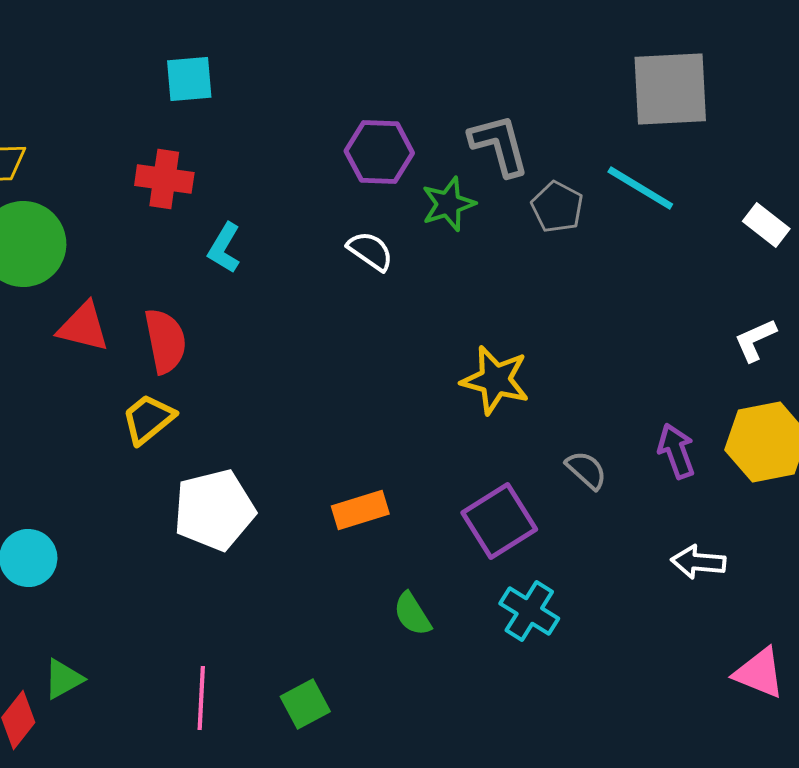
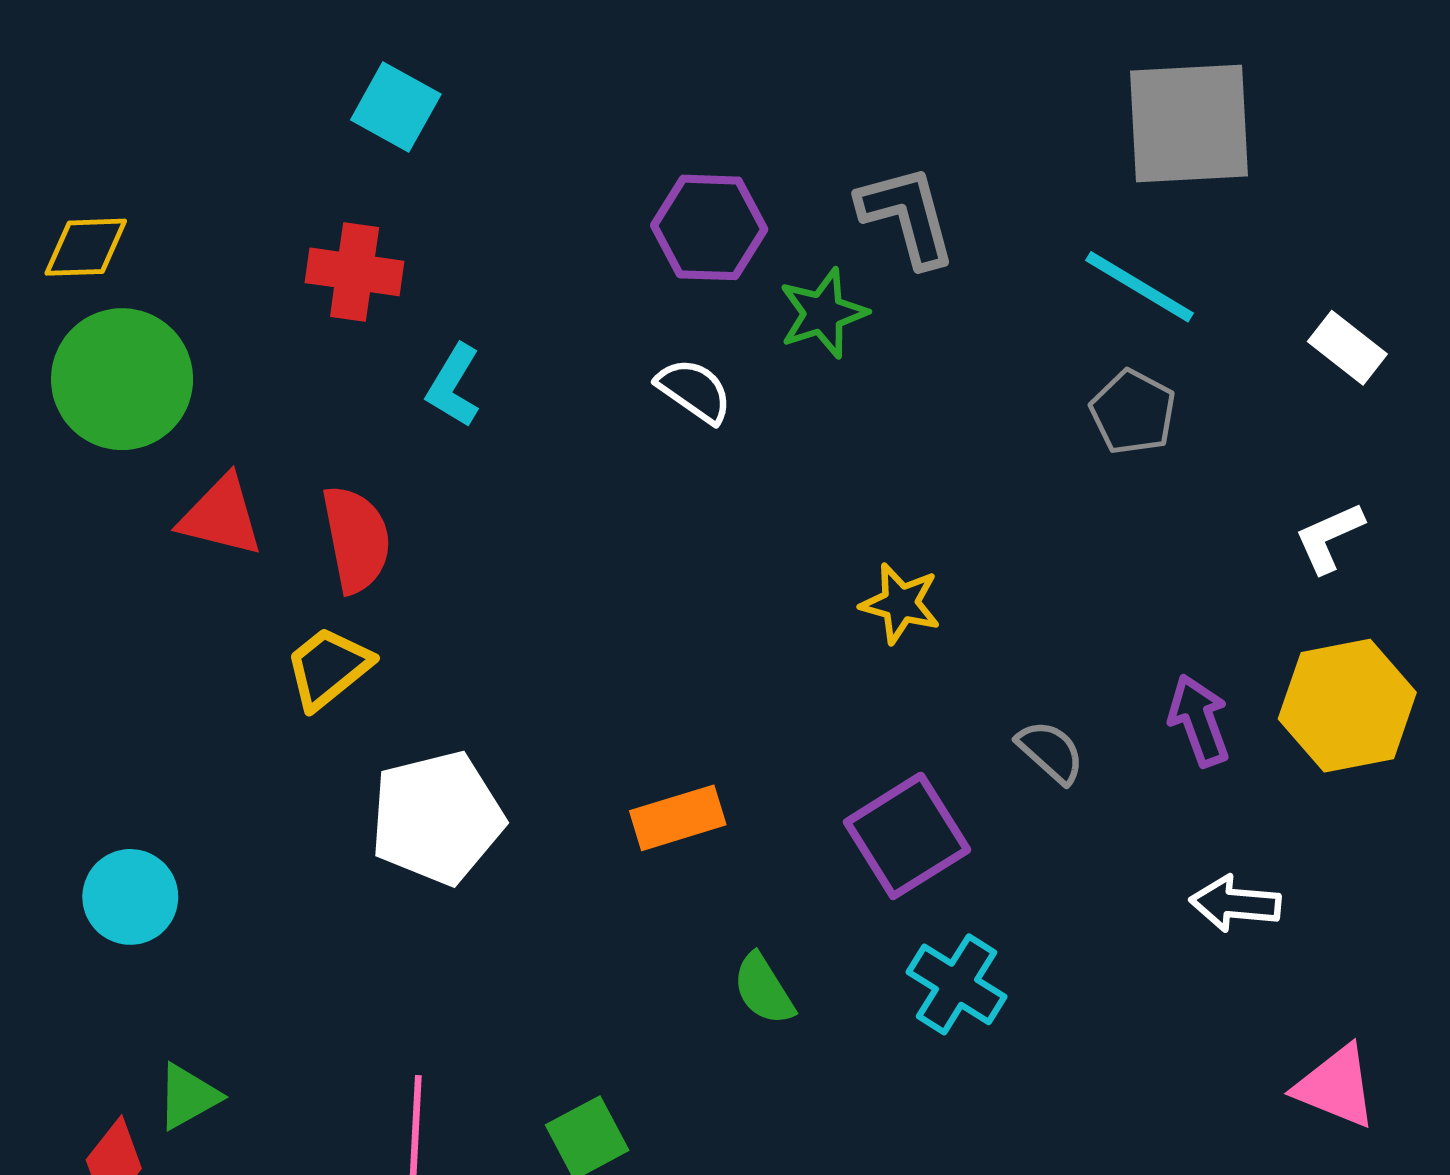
cyan square: (189, 79) -> (396, 107), turned 34
gray pentagon: (557, 207) -> (1133, 412), moved
yellow star: (495, 380) -> (900, 603), size x0.7

